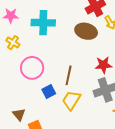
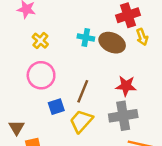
cyan cross: (43, 23) -> (86, 38), moved, size x0.6
yellow cross: (13, 43) -> (40, 41), moved

